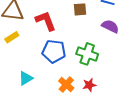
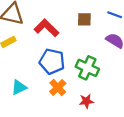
red L-shape: (46, 21) -> (46, 28), turned -30
orange cross: (66, 85) -> (58, 87), moved

